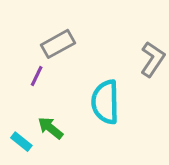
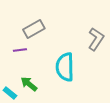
purple line: (37, 76) -> (20, 50), turned 56

